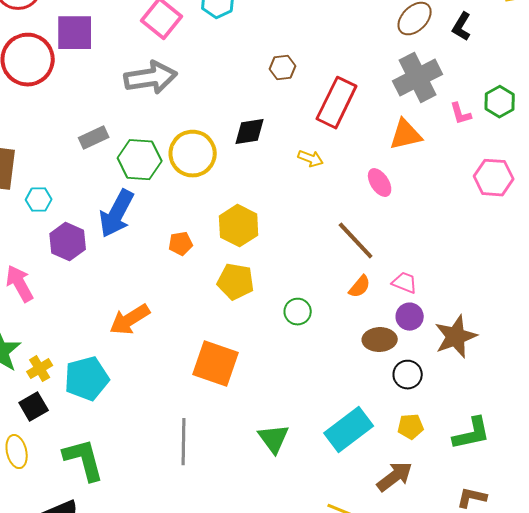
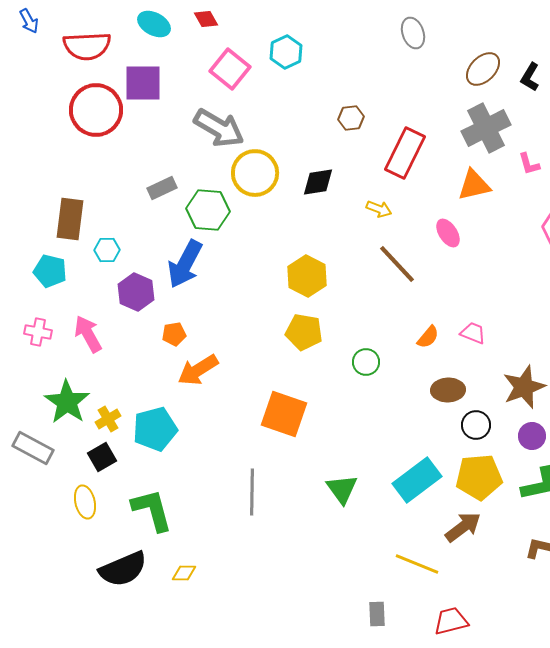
gray arrow: (151, 78) -> (219, 128), turned 39
yellow circle: (193, 154) -> (255, 173), moved
brown line: (356, 241) -> (397, 264), moved
orange pentagon: (181, 244) -> (174, 334), moved
purple circle: (410, 317) -> (532, 436), moved
yellow pentagon: (411, 427) -> (479, 477), size x1.8

